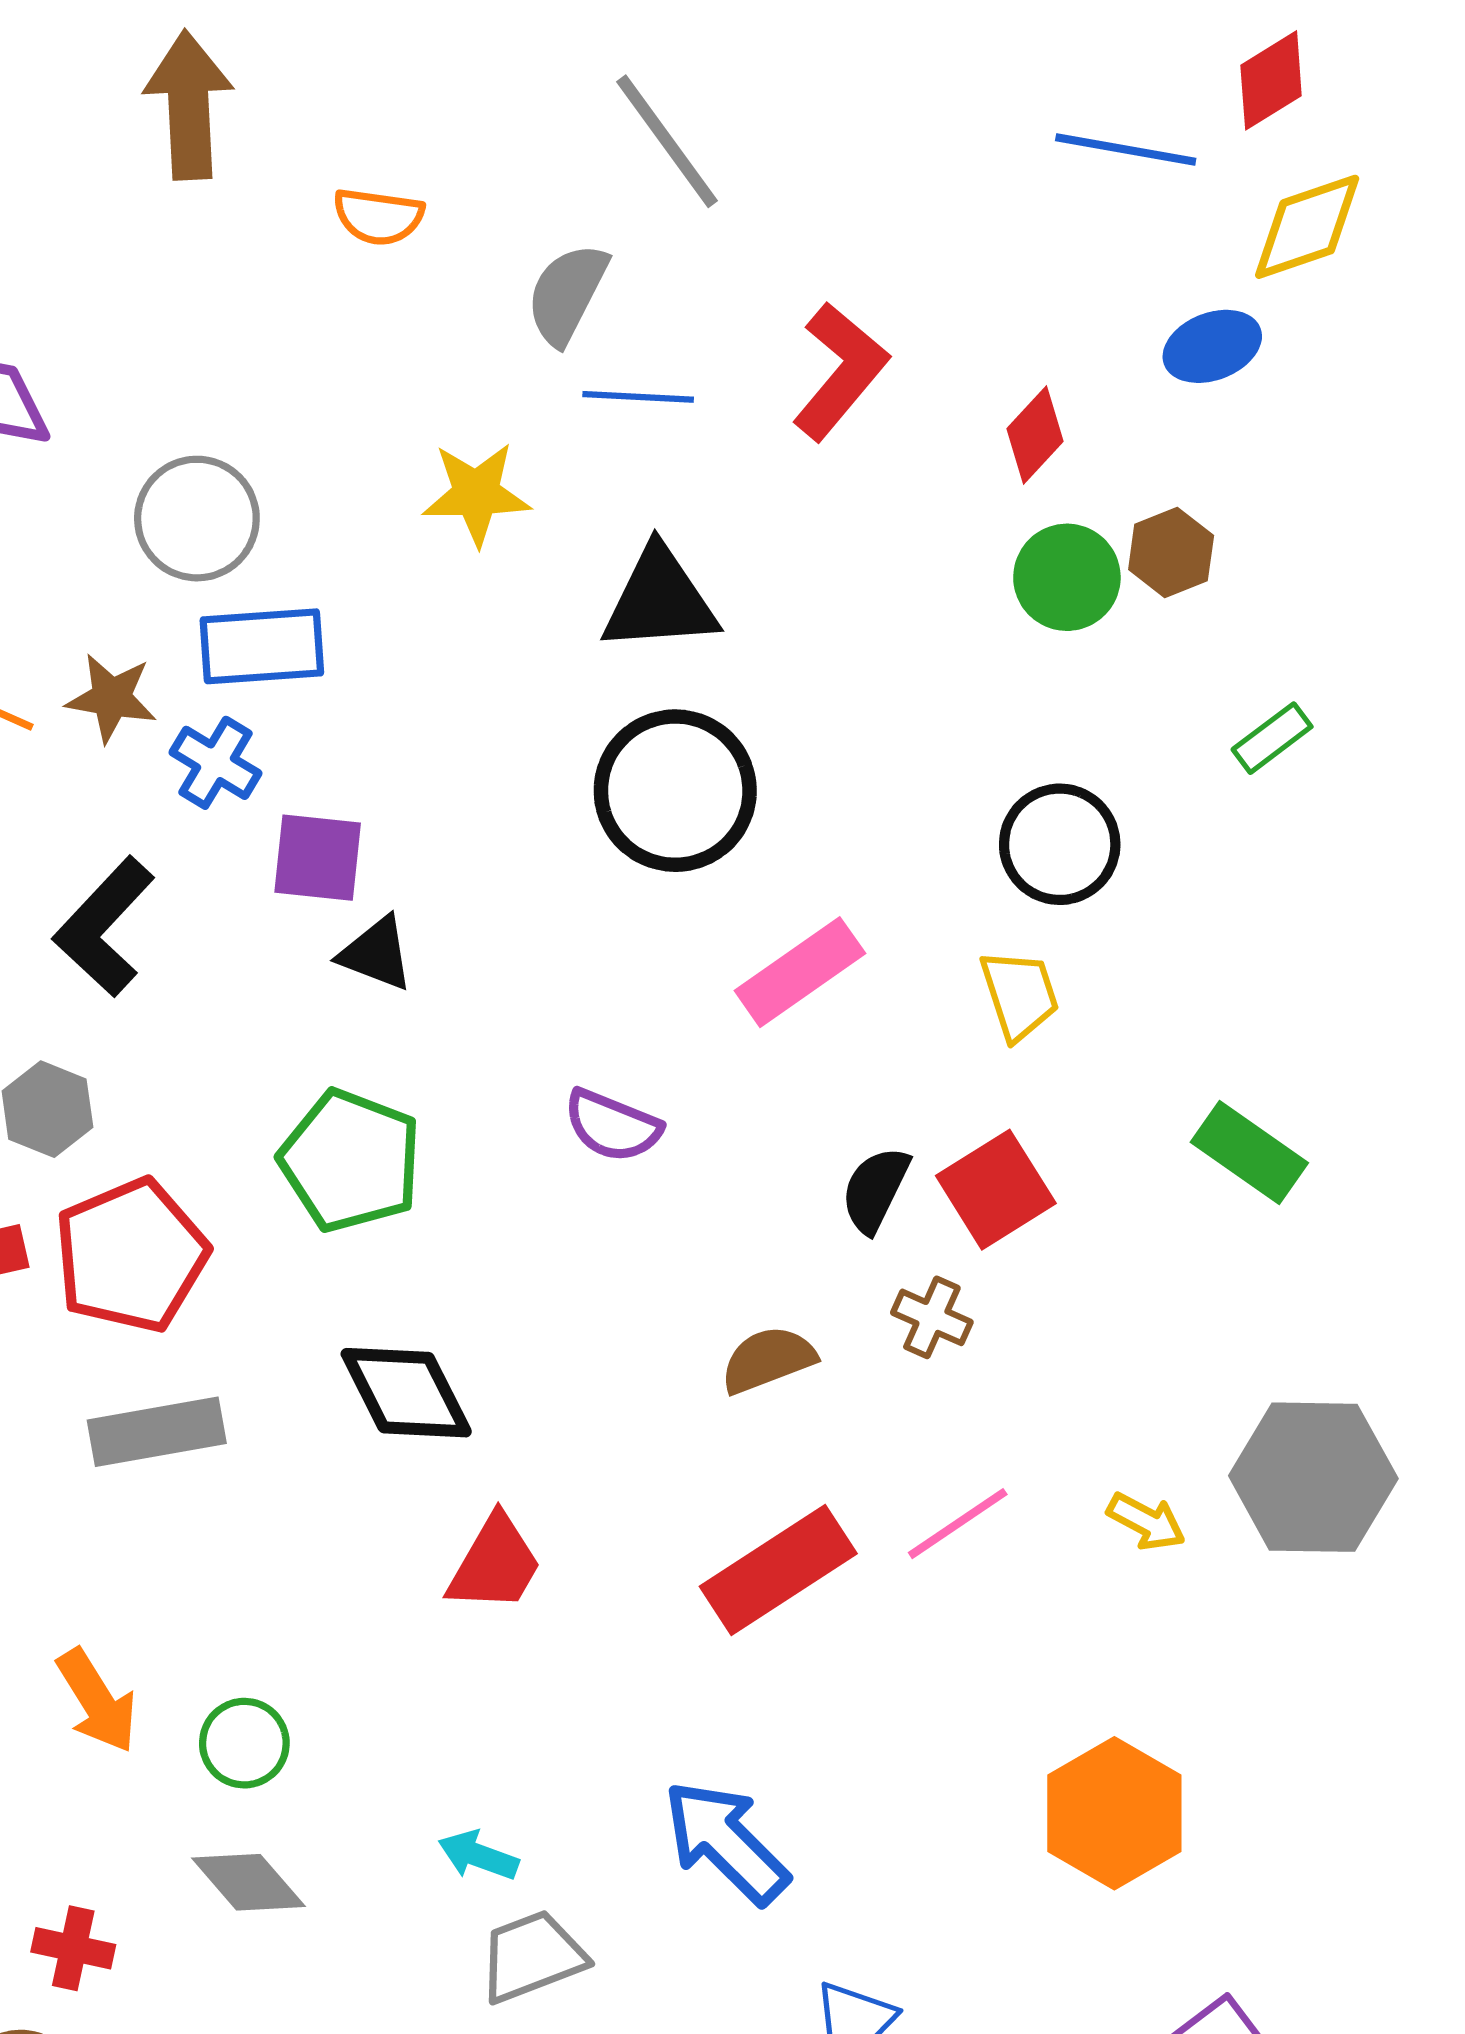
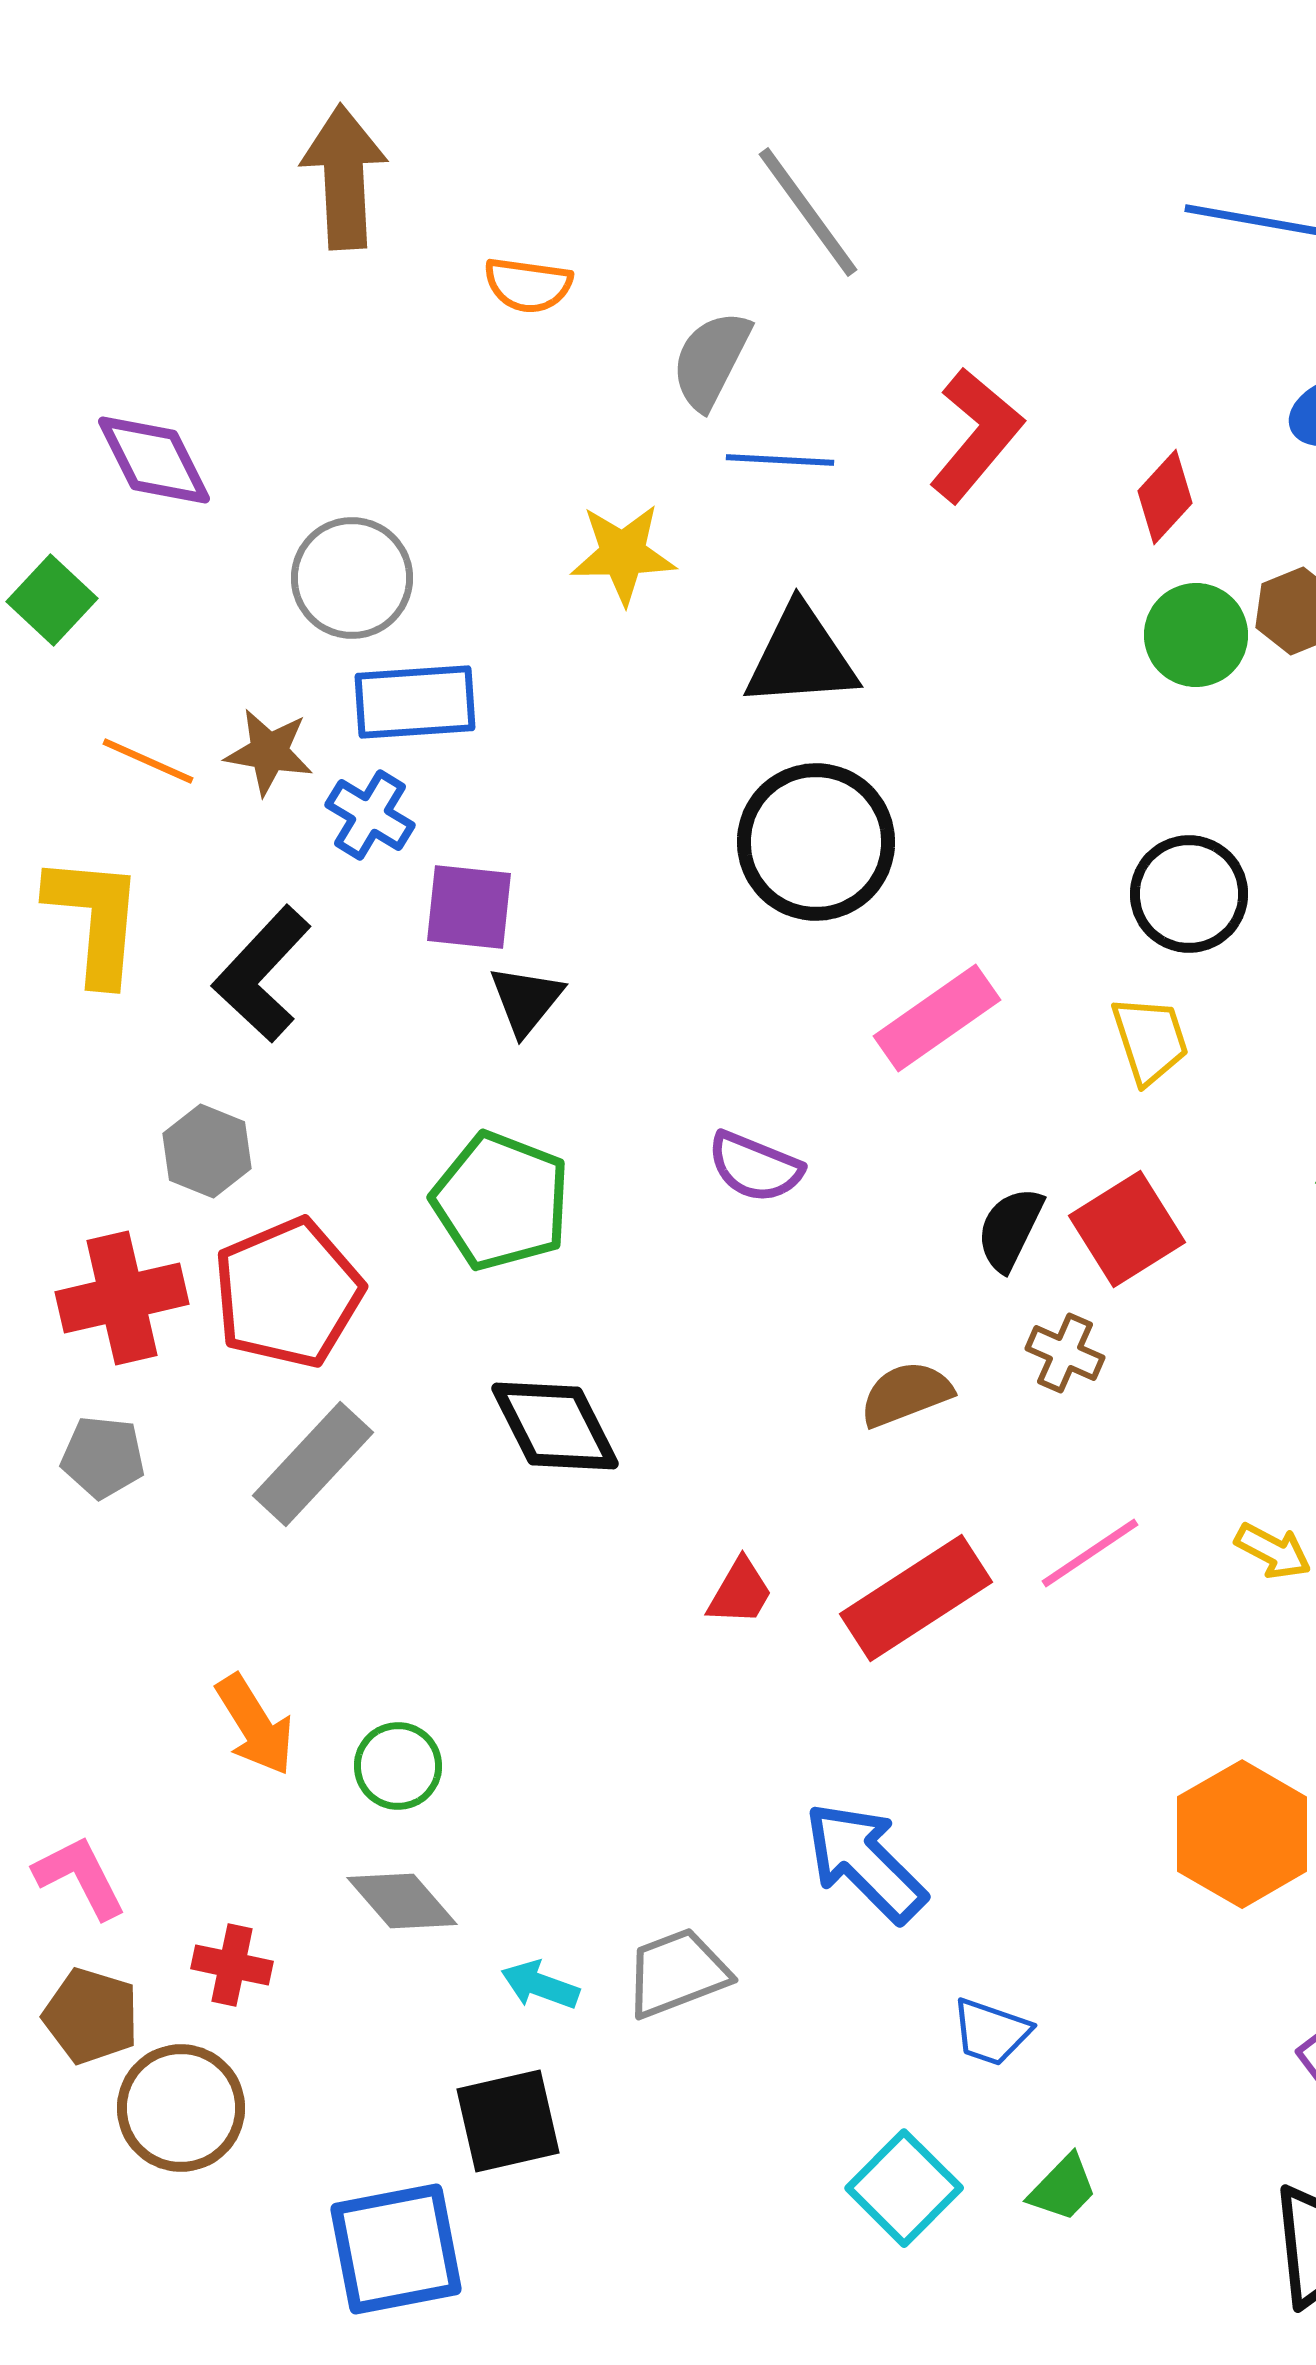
black triangle: (376, 954) -> (526, 1000), turned 48
gray rectangle: (157, 1432) -> (313, 1464), turned -37
red trapezoid: (495, 1564) -> (740, 1592), moved, size x0.7
cyan arrow: (478, 1855) -> (540, 1985), moved

